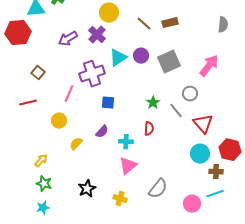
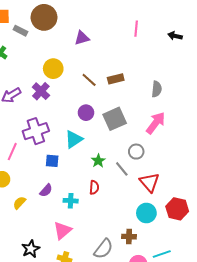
gray semicircle: (223, 25) -> (157, 89), moved
cyan triangle: (118, 58) -> (74, 139), moved
pink triangle: (128, 166) -> (62, 230), moved
brown cross: (216, 172) -> (129, 237), moved

